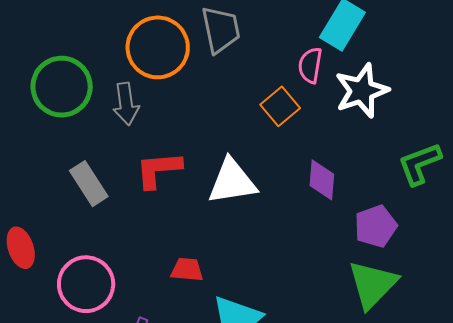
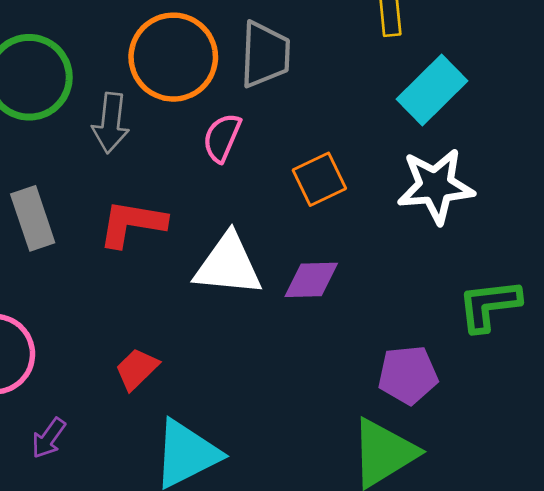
pink semicircle: (310, 65) -> (222, 138), moved
purple diamond: (322, 180) -> (311, 280), moved, turned 69
red trapezoid: (187, 270) -> (137, 369), turned -64

